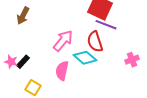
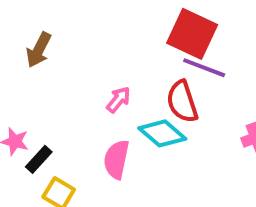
pink arrow: (63, 41) -> (118, 100), size x0.6
black rectangle: (23, 62) -> (39, 159), moved

